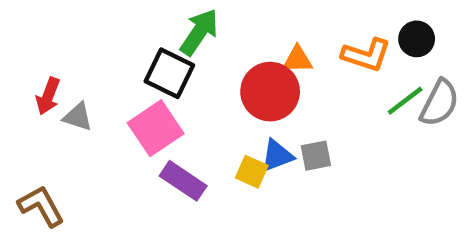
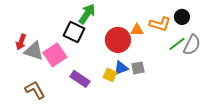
orange triangle: (298, 60) -> (137, 30), moved
gray triangle: (78, 117) -> (34, 51), size x1.5
pink square: (156, 128) -> (55, 55), moved
brown L-shape: (41, 206) -> (35, 90), moved

